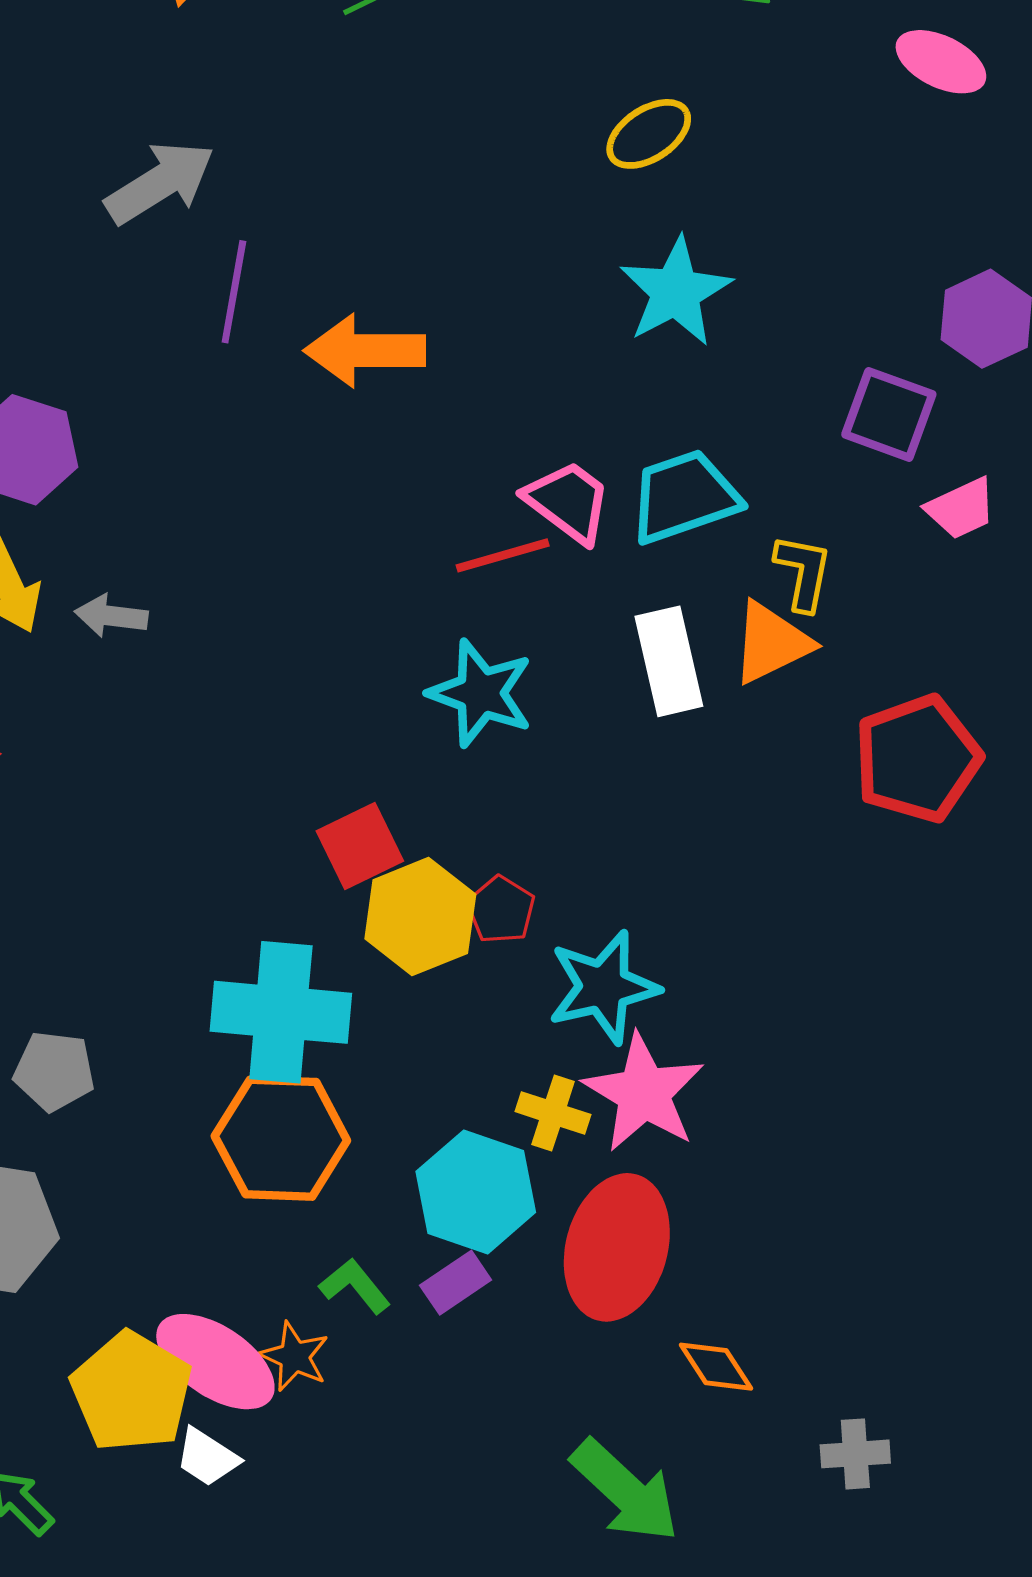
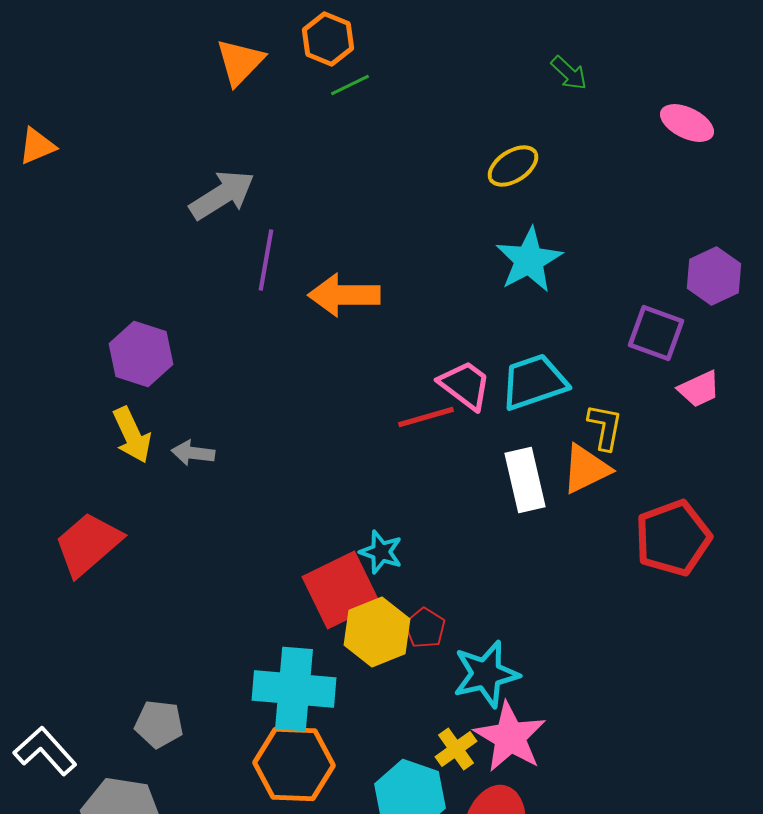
cyan star: (481, 693) -> (381, 552), moved, size x0.7
red square: (360, 846) -> (341, 590), size x1.5
yellow cross: (553, 1113) -> (456, 749), turned 36

